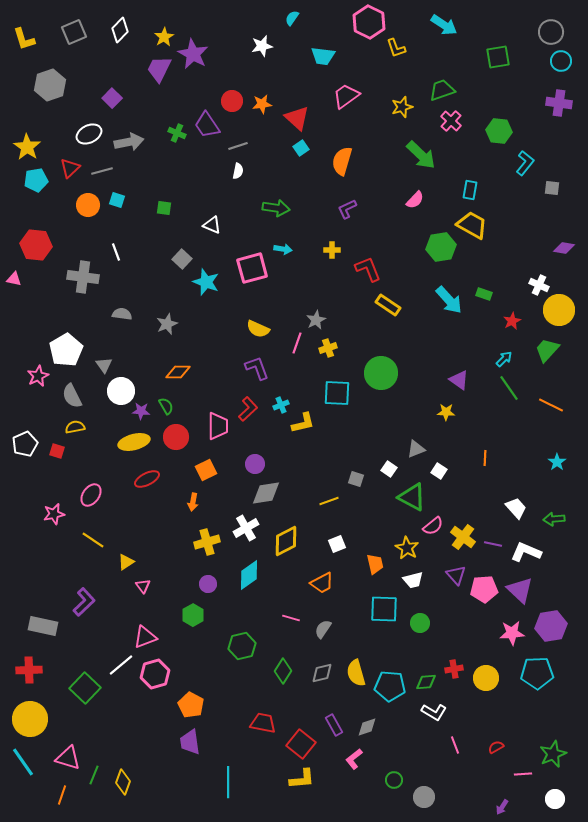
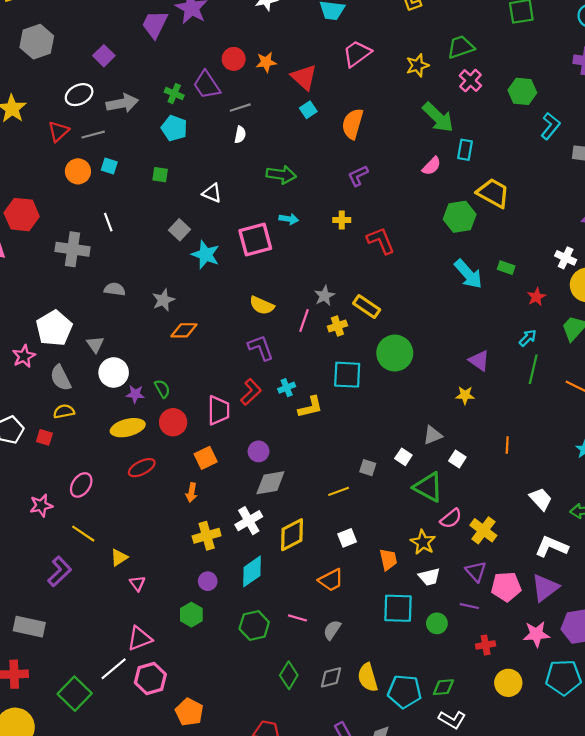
cyan pentagon: (36, 180) -> (174, 128), moved, turned 30
cyan rectangle: (470, 190) -> (465, 150), moved
yellow rectangle: (388, 305) -> (367, 307), moved
orange diamond: (178, 372) -> (184, 330), moved
green line: (509, 388) -> (533, 369), turned 48
purple line: (493, 544) -> (469, 606), moved
purple triangle: (520, 590) -> (545, 588), turned 40
purple L-shape: (84, 602) -> (60, 571), moved
green hexagon: (242, 646) -> (254, 626), moved
red cross: (454, 669) -> (486, 645), moved

